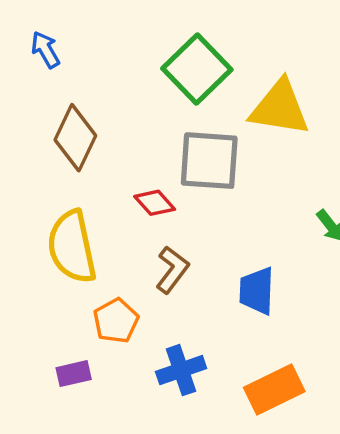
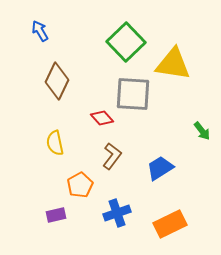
yellow semicircle: (72, 247) -> (55, 143), size x0.6
blue trapezoid: (257, 291) -> (160, 168), turned 56

